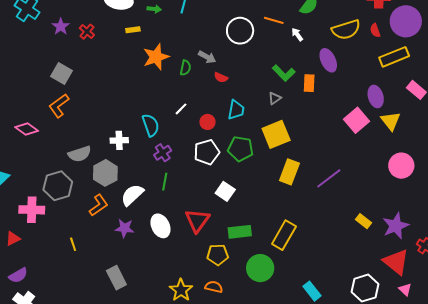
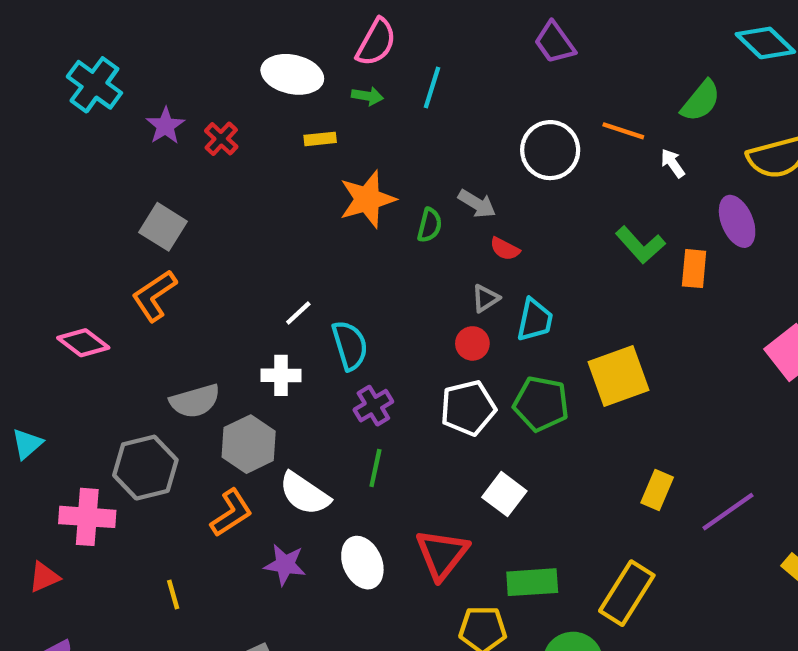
gray triangle: (275, 98) -> (485, 298), moved
white line: (181, 109) -> (298, 313), moved
yellow rectangle: (289, 172) -> (657, 490), moved, size x0.7
purple line: (329, 178) -> (728, 512), moved
white semicircle: (132, 195) -> (304, 494), turned -105

